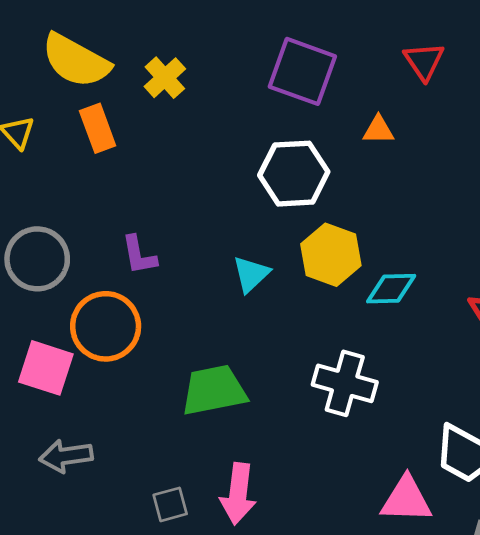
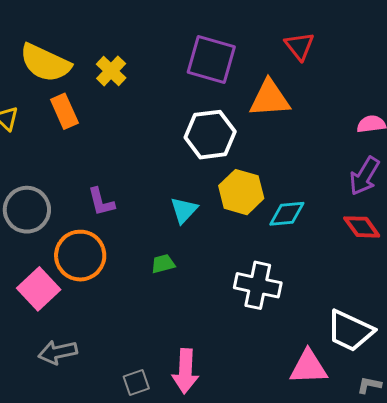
orange triangle: (378, 130) -> (270, 98), size x1.8
pink square: (46, 368) -> (39, 289), turned 33
green trapezoid: (214, 390) -> (163, 264), moved, size x0.5

